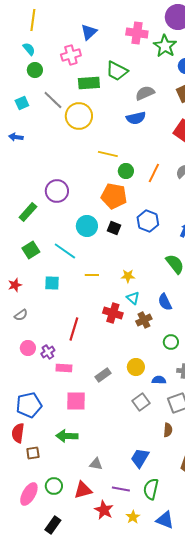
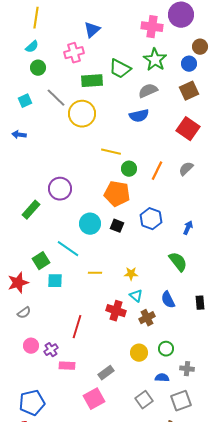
pink cross: (137, 33) -> (152, 27), moved
green star: (165, 46) -> (155, 60), moved
cyan semicircle: (29, 49) -> (32, 47), turned 88
green square: (31, 250) -> (41, 261), moved
red star: (15, 285) -> (18, 283), size x1.5
green circle: (171, 342) -> (166, 349), moved
yellow circle: (136, 367) -> (139, 353), moved
pink square: (76, 401) -> (94, 399), moved, turned -30

